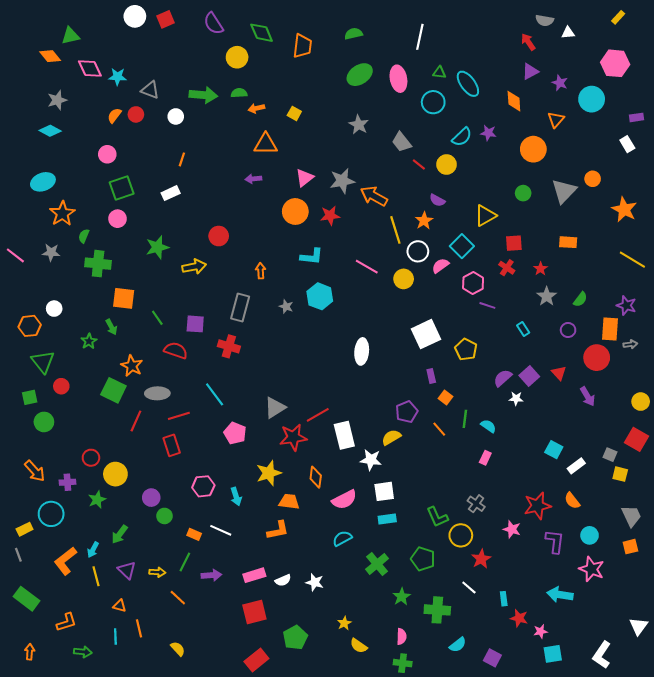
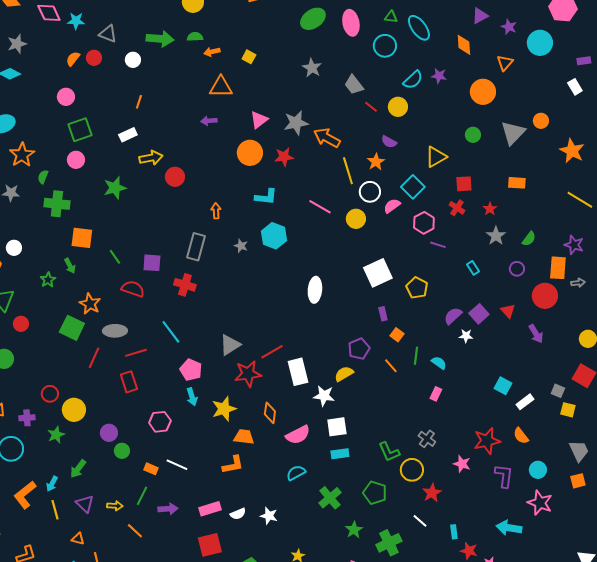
yellow arrow: (194, 267) -> (151, 158), moved
cyan arrow: (236, 497) -> (192, 397), moved
green cross: (437, 610) -> (389, 543), turned -30

